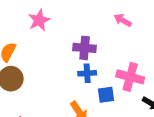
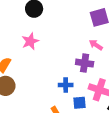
purple cross: (85, 48) -> (85, 63), moved

